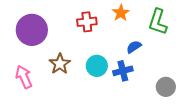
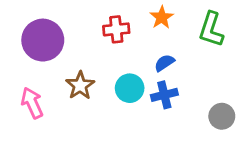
blue semicircle: (134, 47) -> (164, 63), moved

